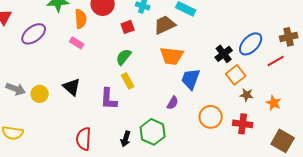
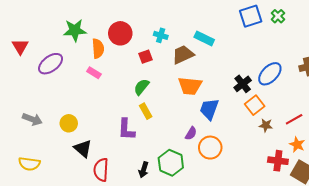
red line: (276, 61) -> (294, 119), moved
black triangle: (72, 87) -> (83, 149), moved
yellow circle: (40, 94) -> (69, 123), moved
orange star: (274, 103) -> (297, 145), moved
orange circle: (211, 117) -> (210, 148), moved
red cross: (243, 124) -> (278, 161), moved

